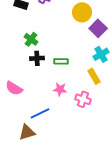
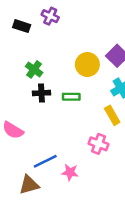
yellow circle: (82, 12) -> (87, 64), moved
pink star: (60, 89) -> (70, 172), moved

